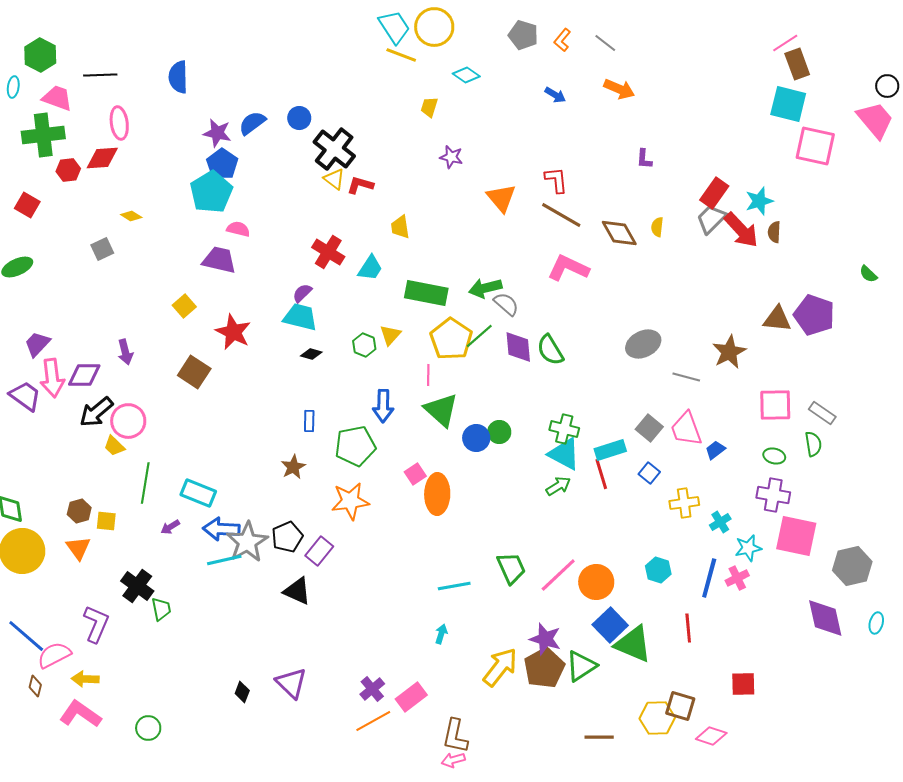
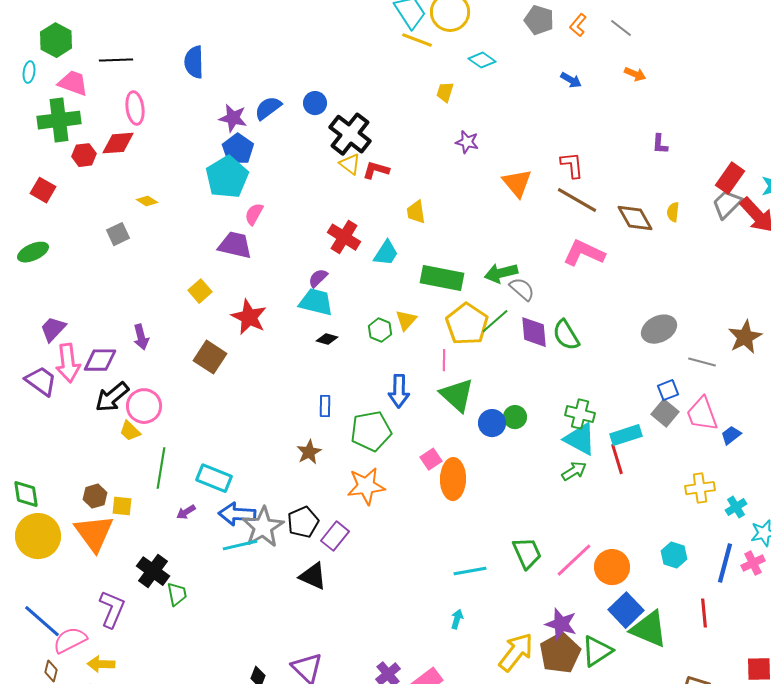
orange arrow: (619, 89) -> (635, 74), size x0.7
pink semicircle: (238, 229) -> (254, 214), turned -75
blue square: (649, 473) -> (668, 390), moved, turned 30
orange triangle: (78, 548) -> (94, 533), size x1.6

